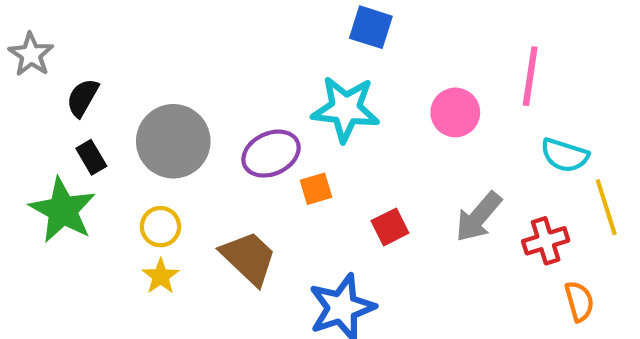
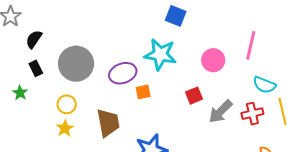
green star: (63, 210) -> (20, 93), size x0.5
red square: (390, 227) -> (194, 96), moved
red cross: (546, 241) -> (252, 114), moved
brown trapezoid: (249, 258) -> (108, 123), turned 32

